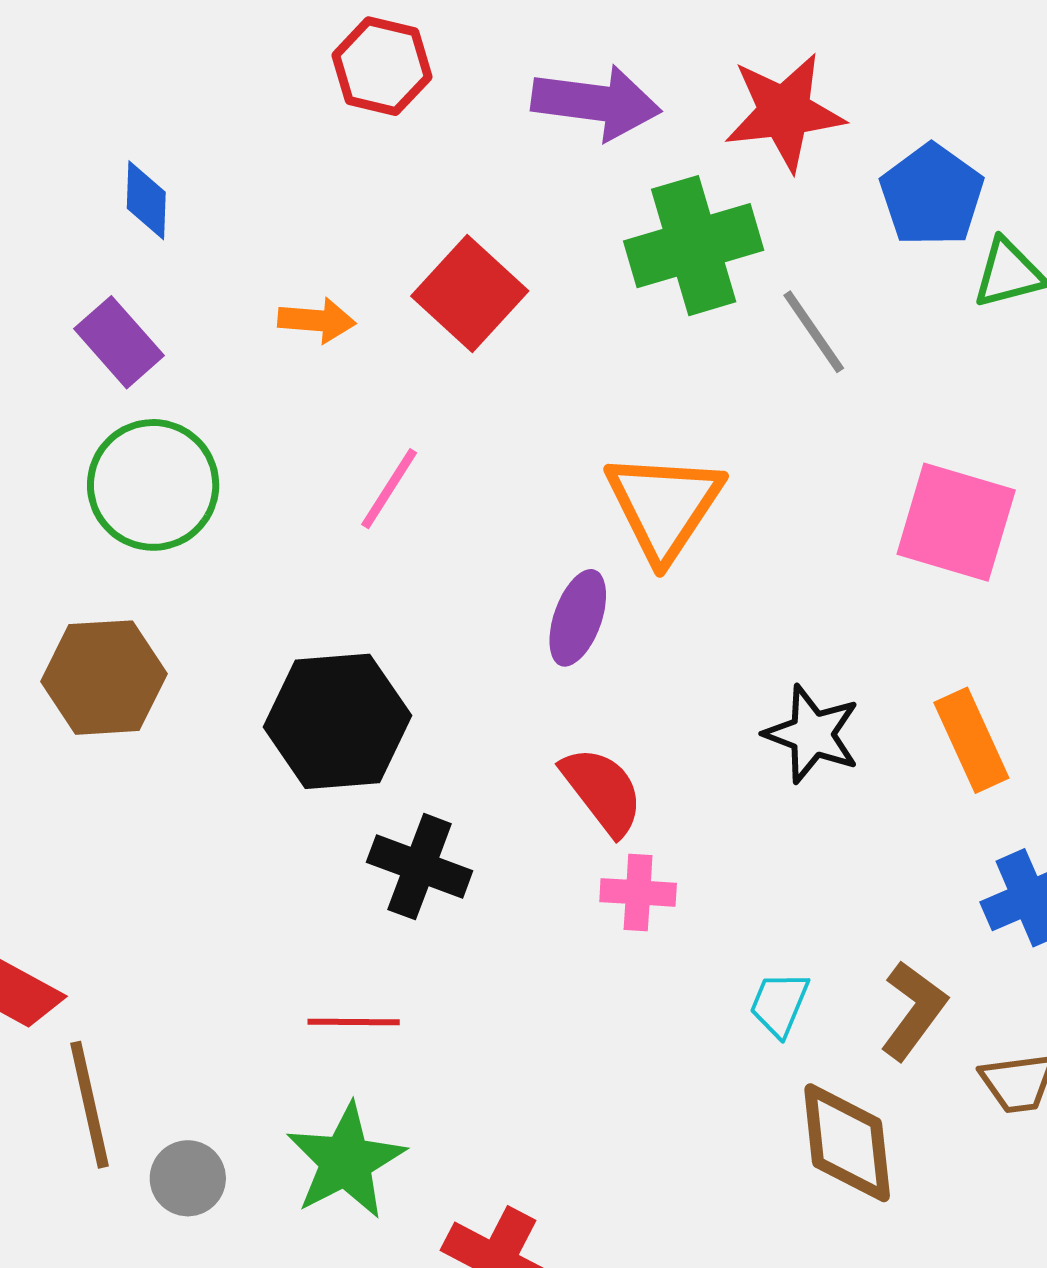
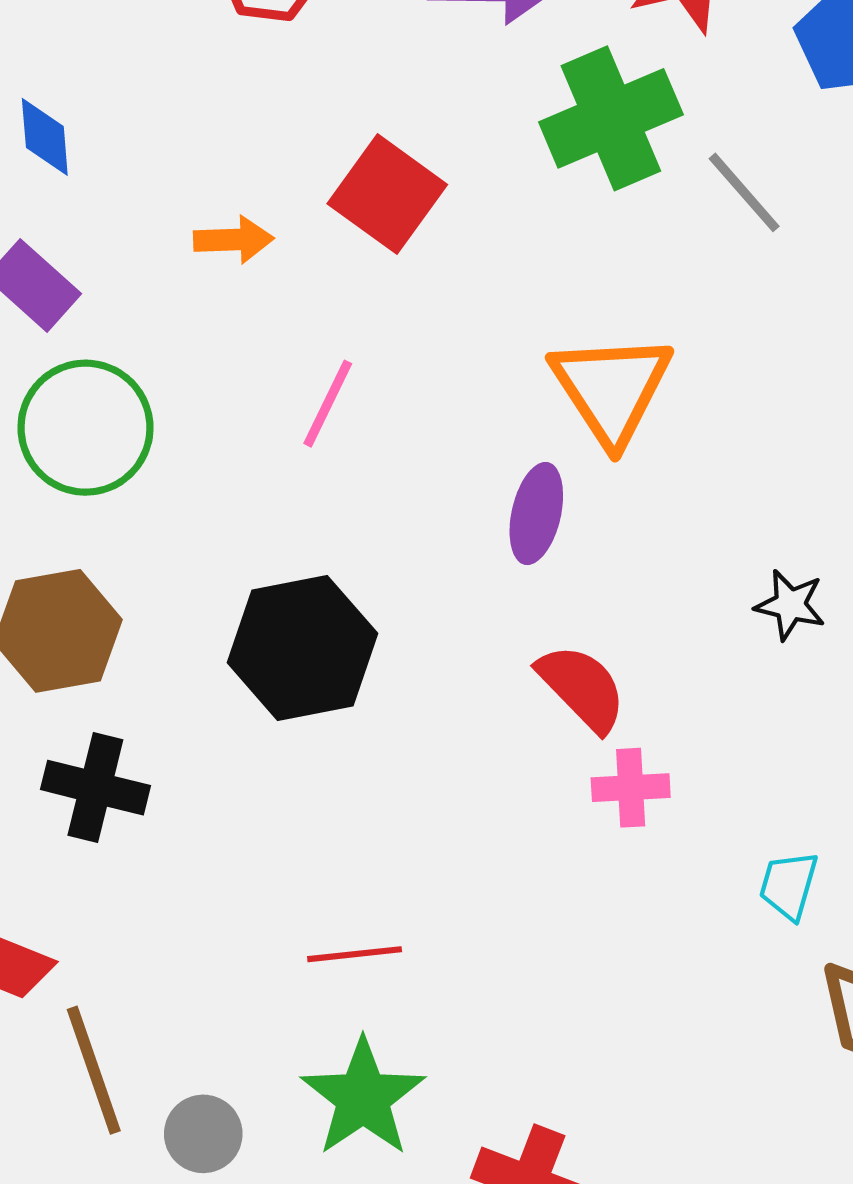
black star: (812, 734) -> (790, 605), size x0.7
black cross: (420, 867) -> (95, 788), moved

